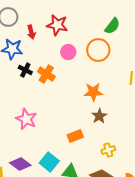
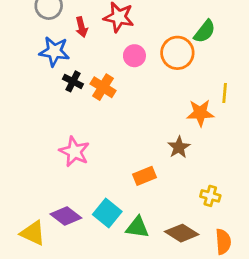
green semicircle: (112, 26) -> (205, 31), moved
orange star: (93, 92) -> (200, 113), moved
yellow cross: (108, 150) -> (210, 196), moved, turned 32

